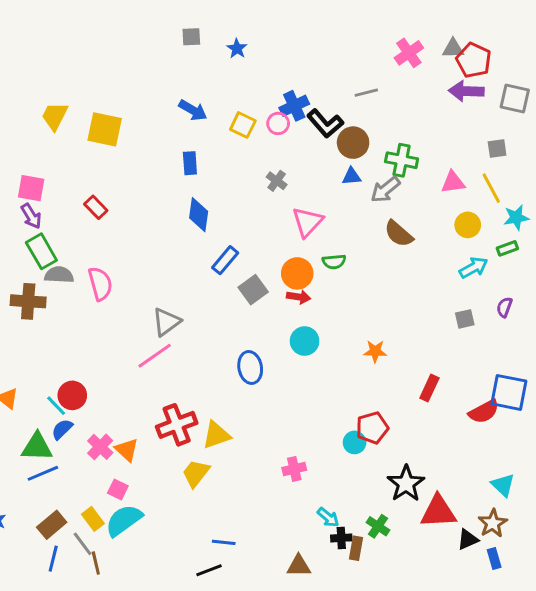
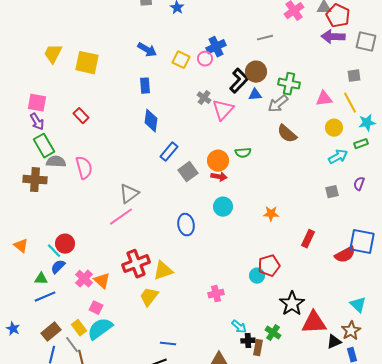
black L-shape: (325, 123) -> (239, 81), moved, turned -95
pink triangle: (307, 222) -> (223, 110), moved
green triangle: (37, 447) -> (41, 279), size x0.6

